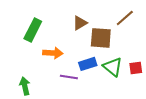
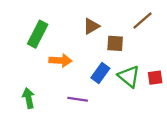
brown square: (101, 38) -> (115, 43), size x0.7
blue rectangle: (88, 64) -> (100, 73), turned -36
purple line: (69, 77) -> (78, 99), moved

